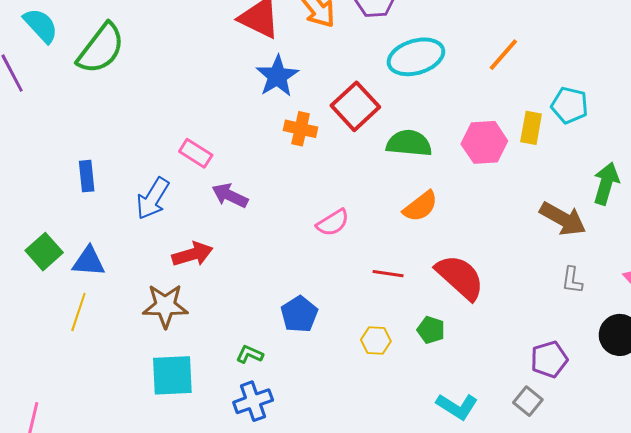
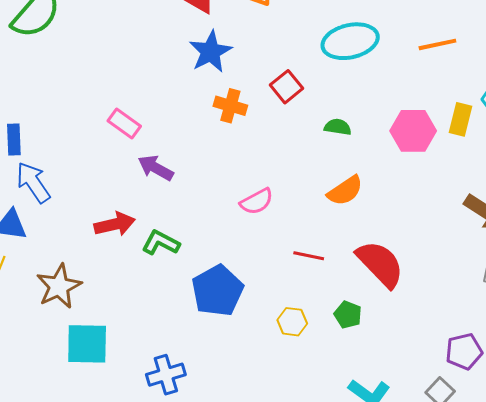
orange line: (503, 55) -> (437, 44), turned 33
red square: (355, 106) -> (286, 87), size x0.7
green semicircle: (409, 143) -> (338, 127), size x0.6
blue arrow: (153, 199) -> (33, 183), moved, turned 111
brown star: (165, 306) -> (59, 286), moved, turned -30
blue pentagon: (299, 314) -> (217, 291), size x1.4
green L-shape: (250, 354) -> (161, 243), moved, size x1.4

